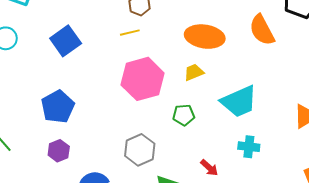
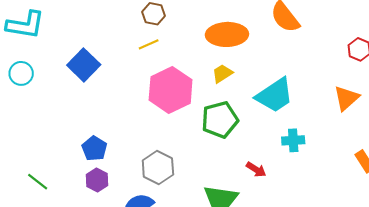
blue pentagon: (58, 107) -> (94, 148), moved, size x0.7
green pentagon: (184, 115) -> (220, 120), size x1.6
gray hexagon: (140, 150) -> (158, 167), moved

